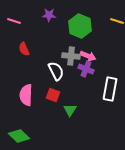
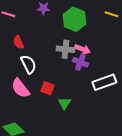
white semicircle: (56, 71) -> (28, 64), moved
white rectangle: (110, 89) -> (104, 82), turned 60
pink semicircle: (26, 95) -> (20, 88), turned -40

